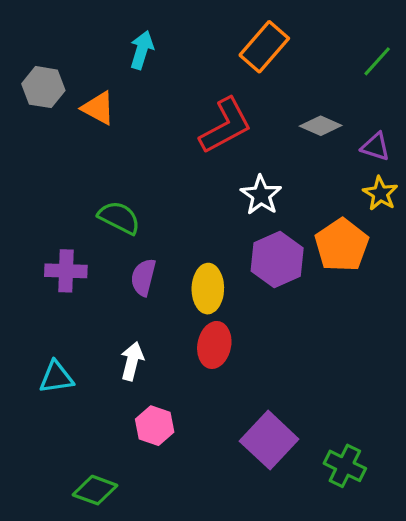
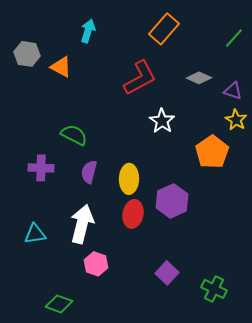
purple hexagon: (277, 260) -> (172, 201), moved
white arrow: (132, 361) -> (82, 224), size x1.6
purple square: (269, 440) -> (167, 273), size x0.7

